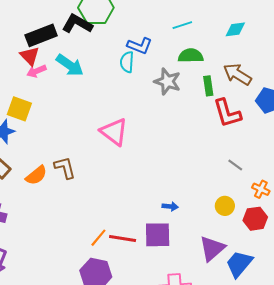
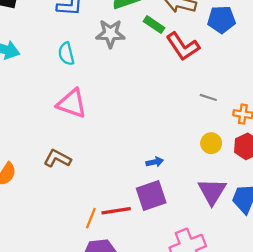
cyan semicircle: (127, 62) -> (66, 54), moved
green rectangle: (208, 86) -> (154, 25), turned -30
brown L-shape: (65, 168) -> (57, 158), moved, turned -30

